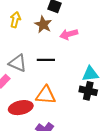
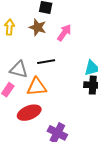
pink arrow: (69, 34) -> (64, 33), turned 150
orange triangle: (46, 95) -> (37, 87), moved

